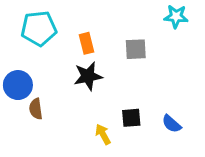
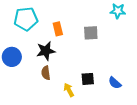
black star: (88, 76) -> (46, 51), moved
brown semicircle: (36, 109) -> (46, 73), moved

